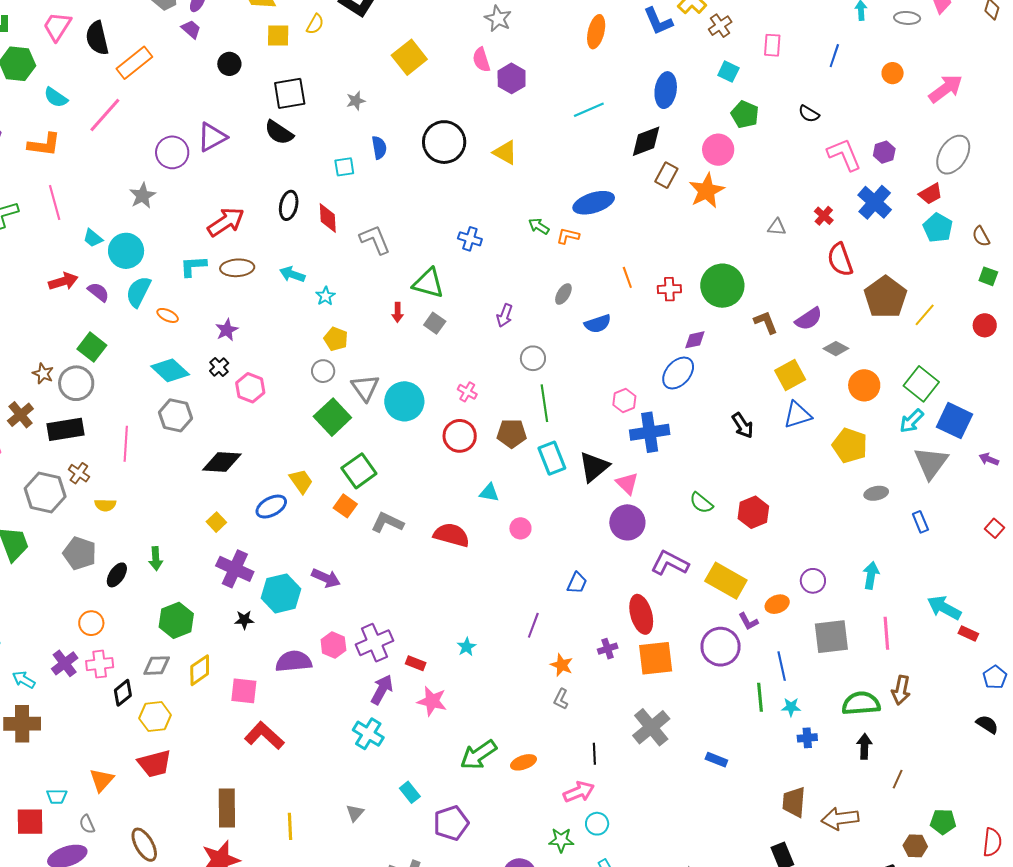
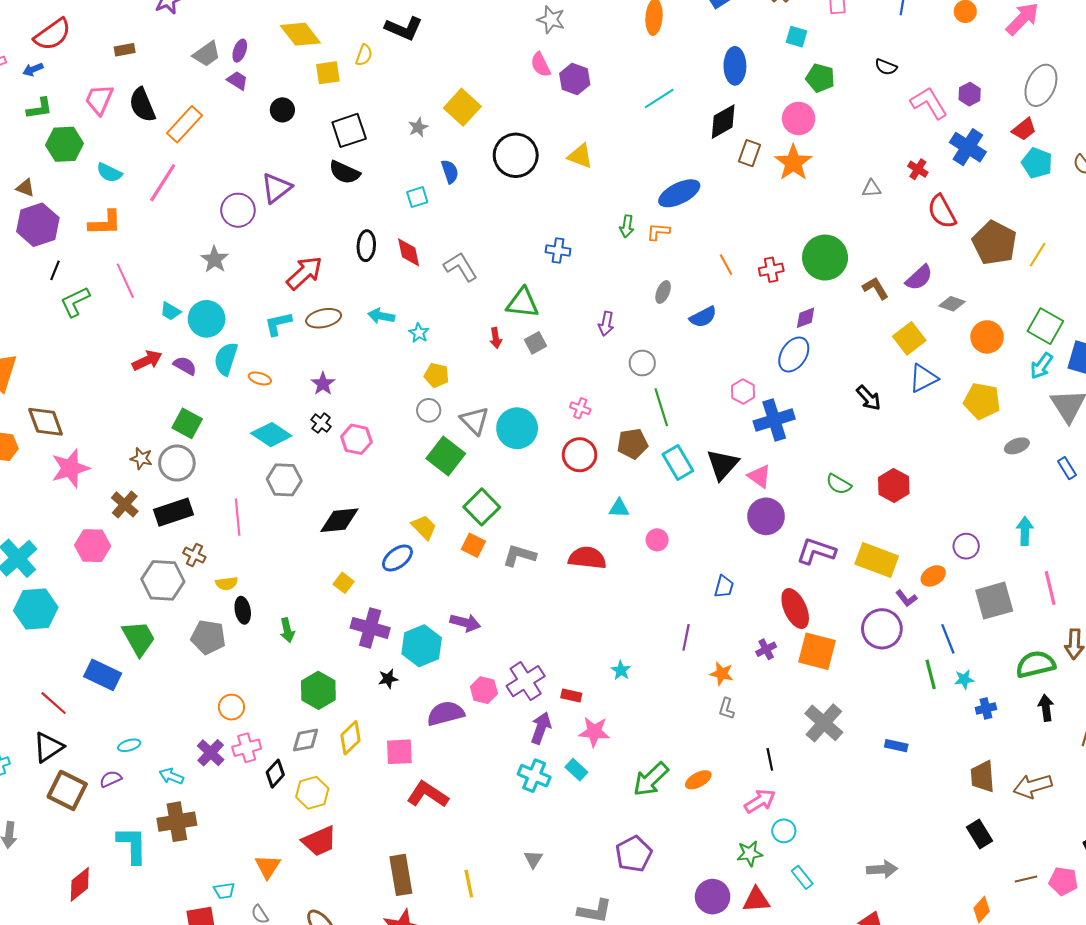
yellow square: (409, 57) -> (462, 107), moved
green arrow: (539, 226) -> (627, 226), turned -105
gray square: (435, 323) -> (536, 343), turned 35
black ellipse: (117, 575) -> (243, 610), moved, turned -35
orange square: (656, 658) -> (817, 651), turned 30
cyan rectangle: (410, 792) -> (576, 770), moved

